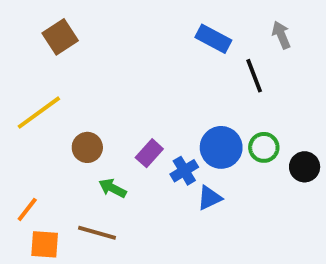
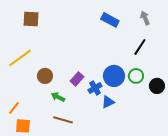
brown square: (60, 37) -> (31, 19), turned 36
black line: (254, 76) -> (140, 47), moved, turned 54
brown line: (97, 233) -> (63, 120), moved

